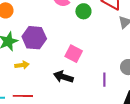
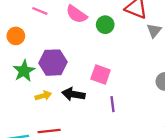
black arrow: (63, 77) -> (73, 94), moved
purple line: (104, 80) -> (112, 104), moved

